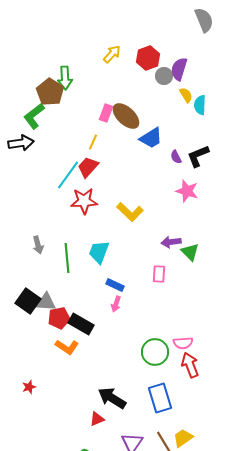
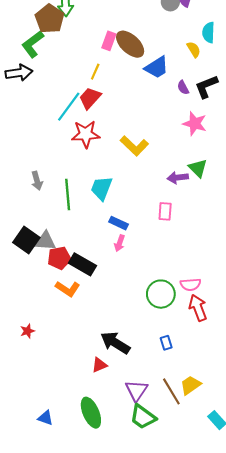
yellow semicircle: (186, 95) -> (194, 49), moved
green triangle: (190, 252) -> (198, 168), moved
blue rectangle: (160, 398) -> (166, 343), size x0.5

